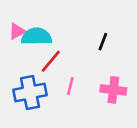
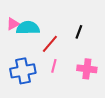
red line: (51, 61) -> (50, 44), moved

